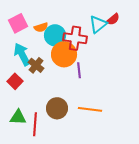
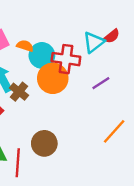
orange semicircle: (41, 27) -> (25, 46), turned -144
purple line: (79, 70) -> (101, 83), moved, turned 63
orange line: (90, 109) -> (114, 131), moved, turned -55

